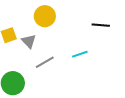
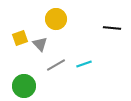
cyan line: (80, 54) -> (84, 64), moved

